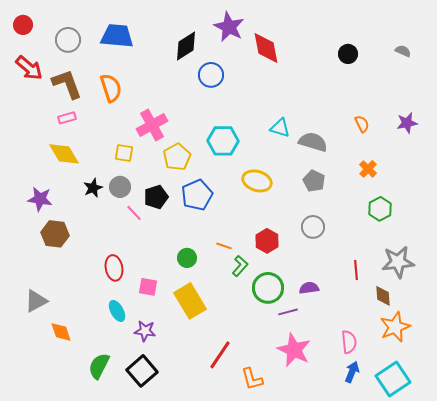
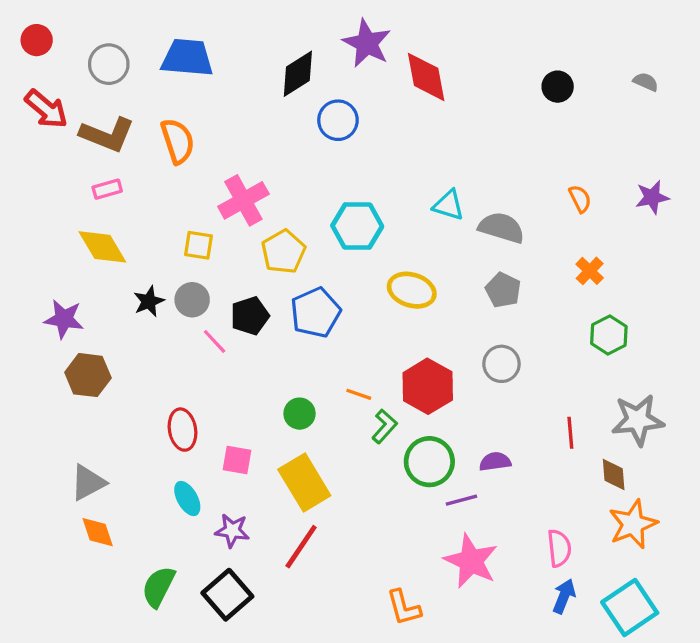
brown L-shape: (67, 84) -> (107, 135), turned 132
red hexagon: (267, 241) -> (428, 386), size x1.4
gray triangle: (36, 301) -> (88, 482), moved
red line: (220, 355) -> (301, 547), moved

